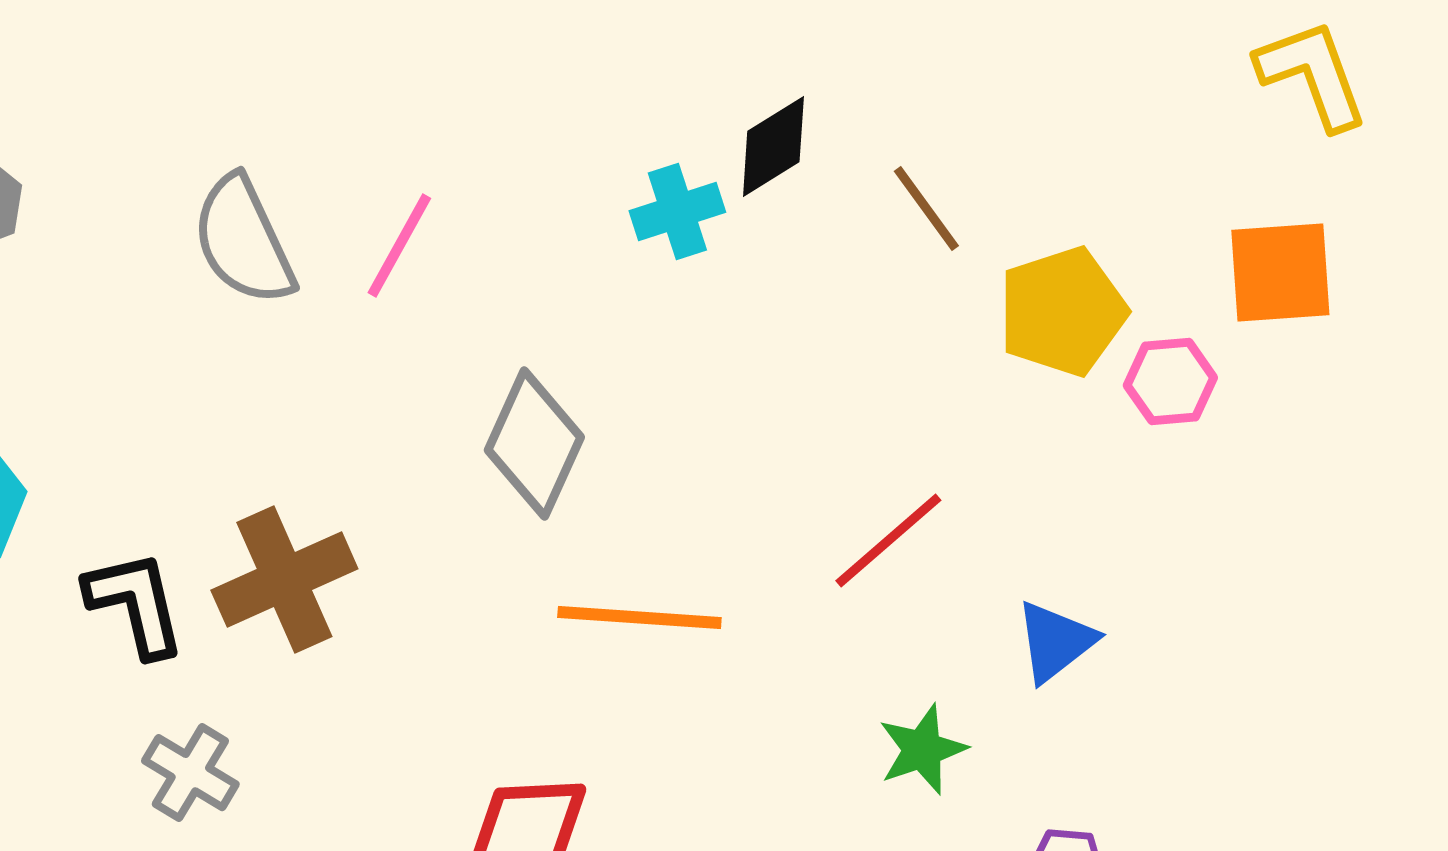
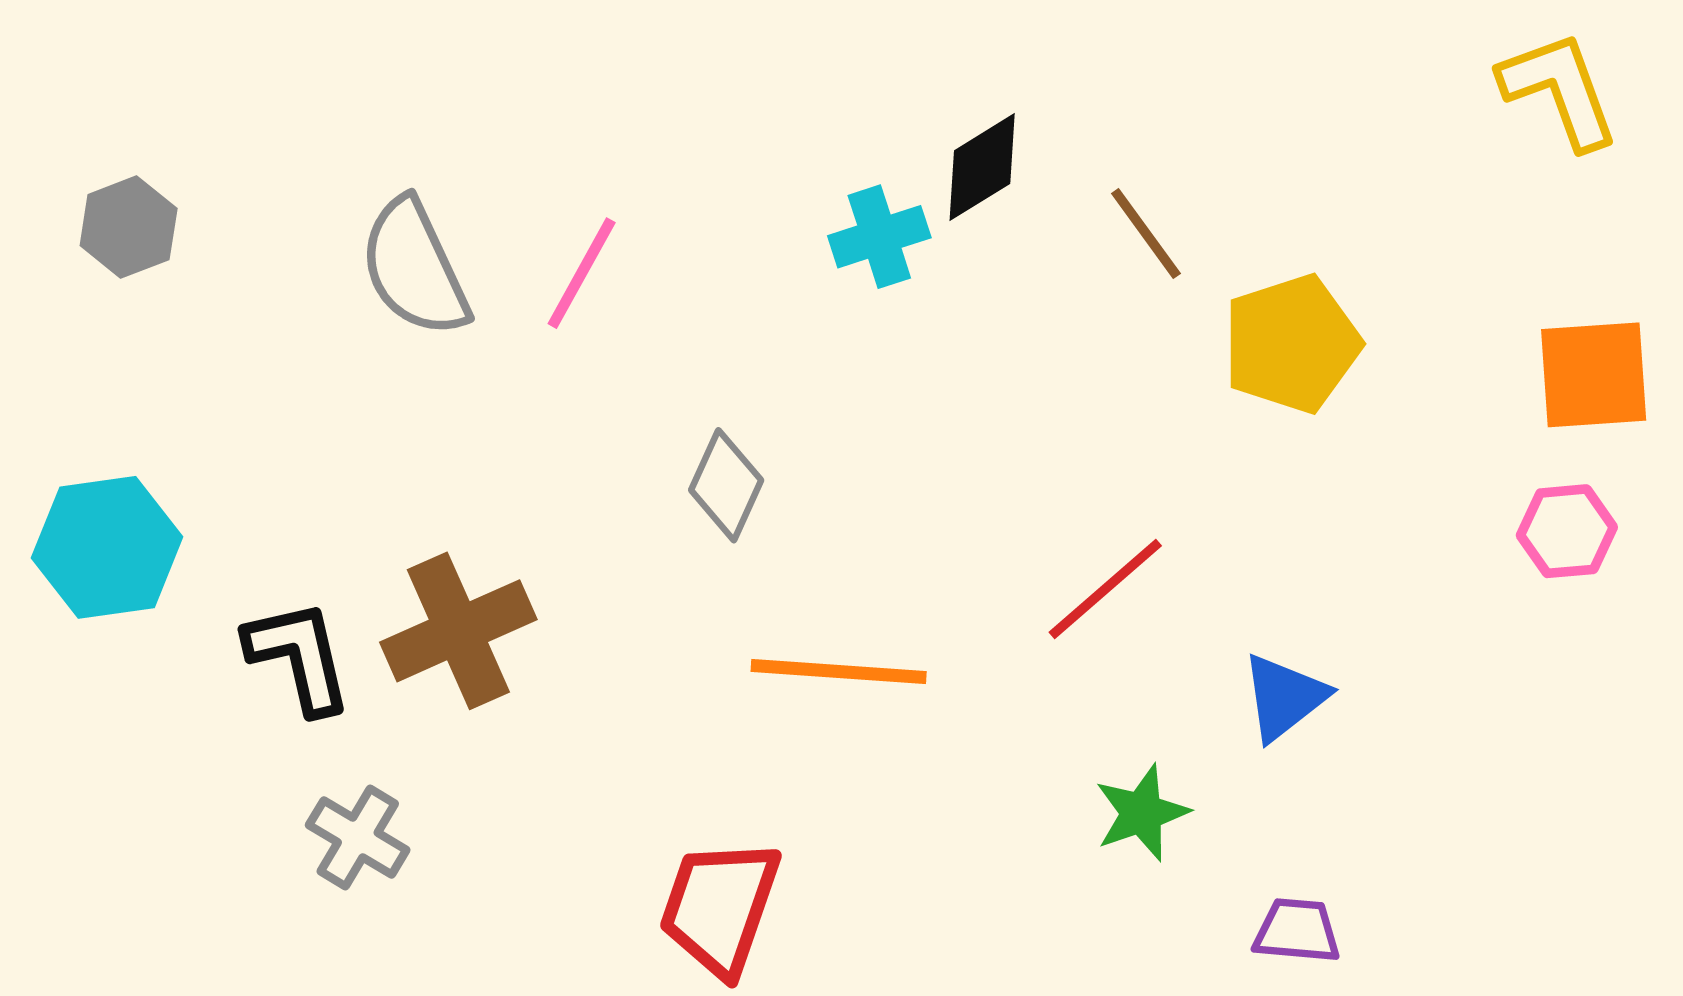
orange square: (1280, 273) -> (1594, 375), moved
pink hexagon: (1170, 382) -> (1567, 531), moved
gray diamond: (534, 444) -> (726, 485), size x0.7

